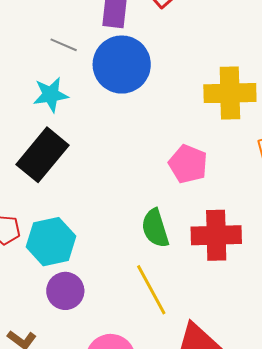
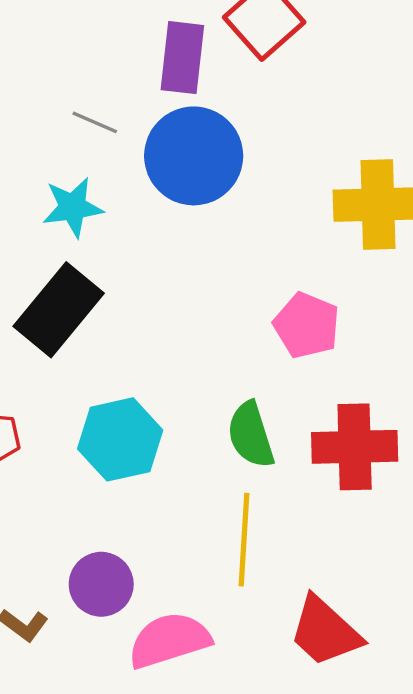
cyan hexagon: (51, 242) -> (120, 439), moved
yellow line: (151, 290) -> (244, 540), turned 32
purple circle: (65, 291) -> (101, 584), moved

